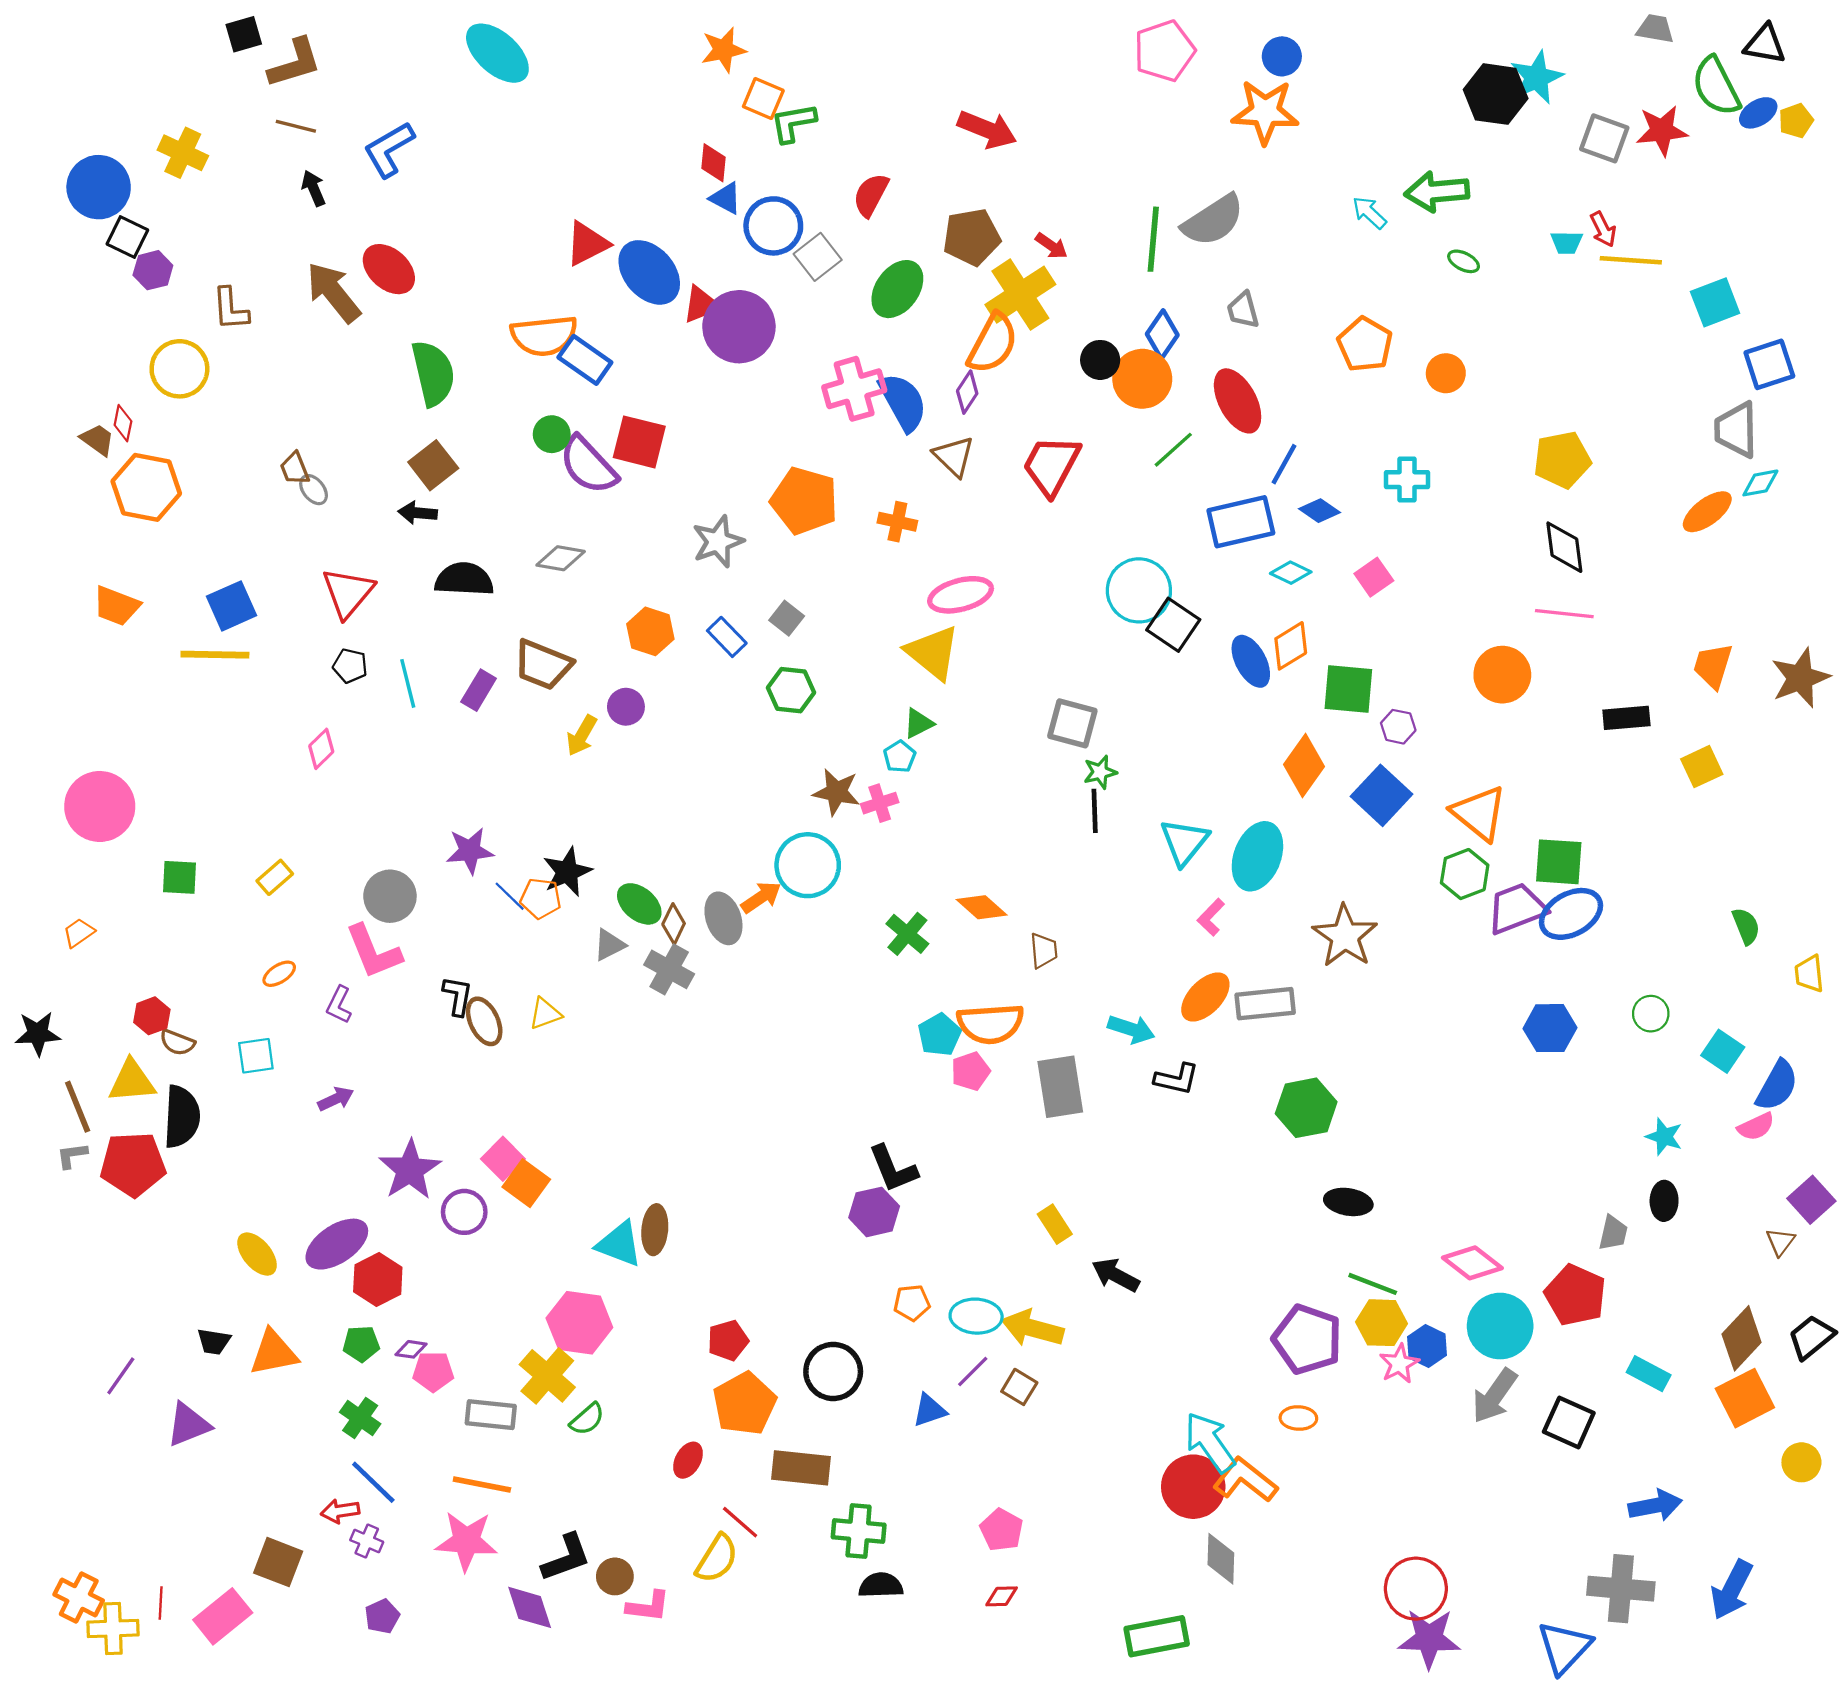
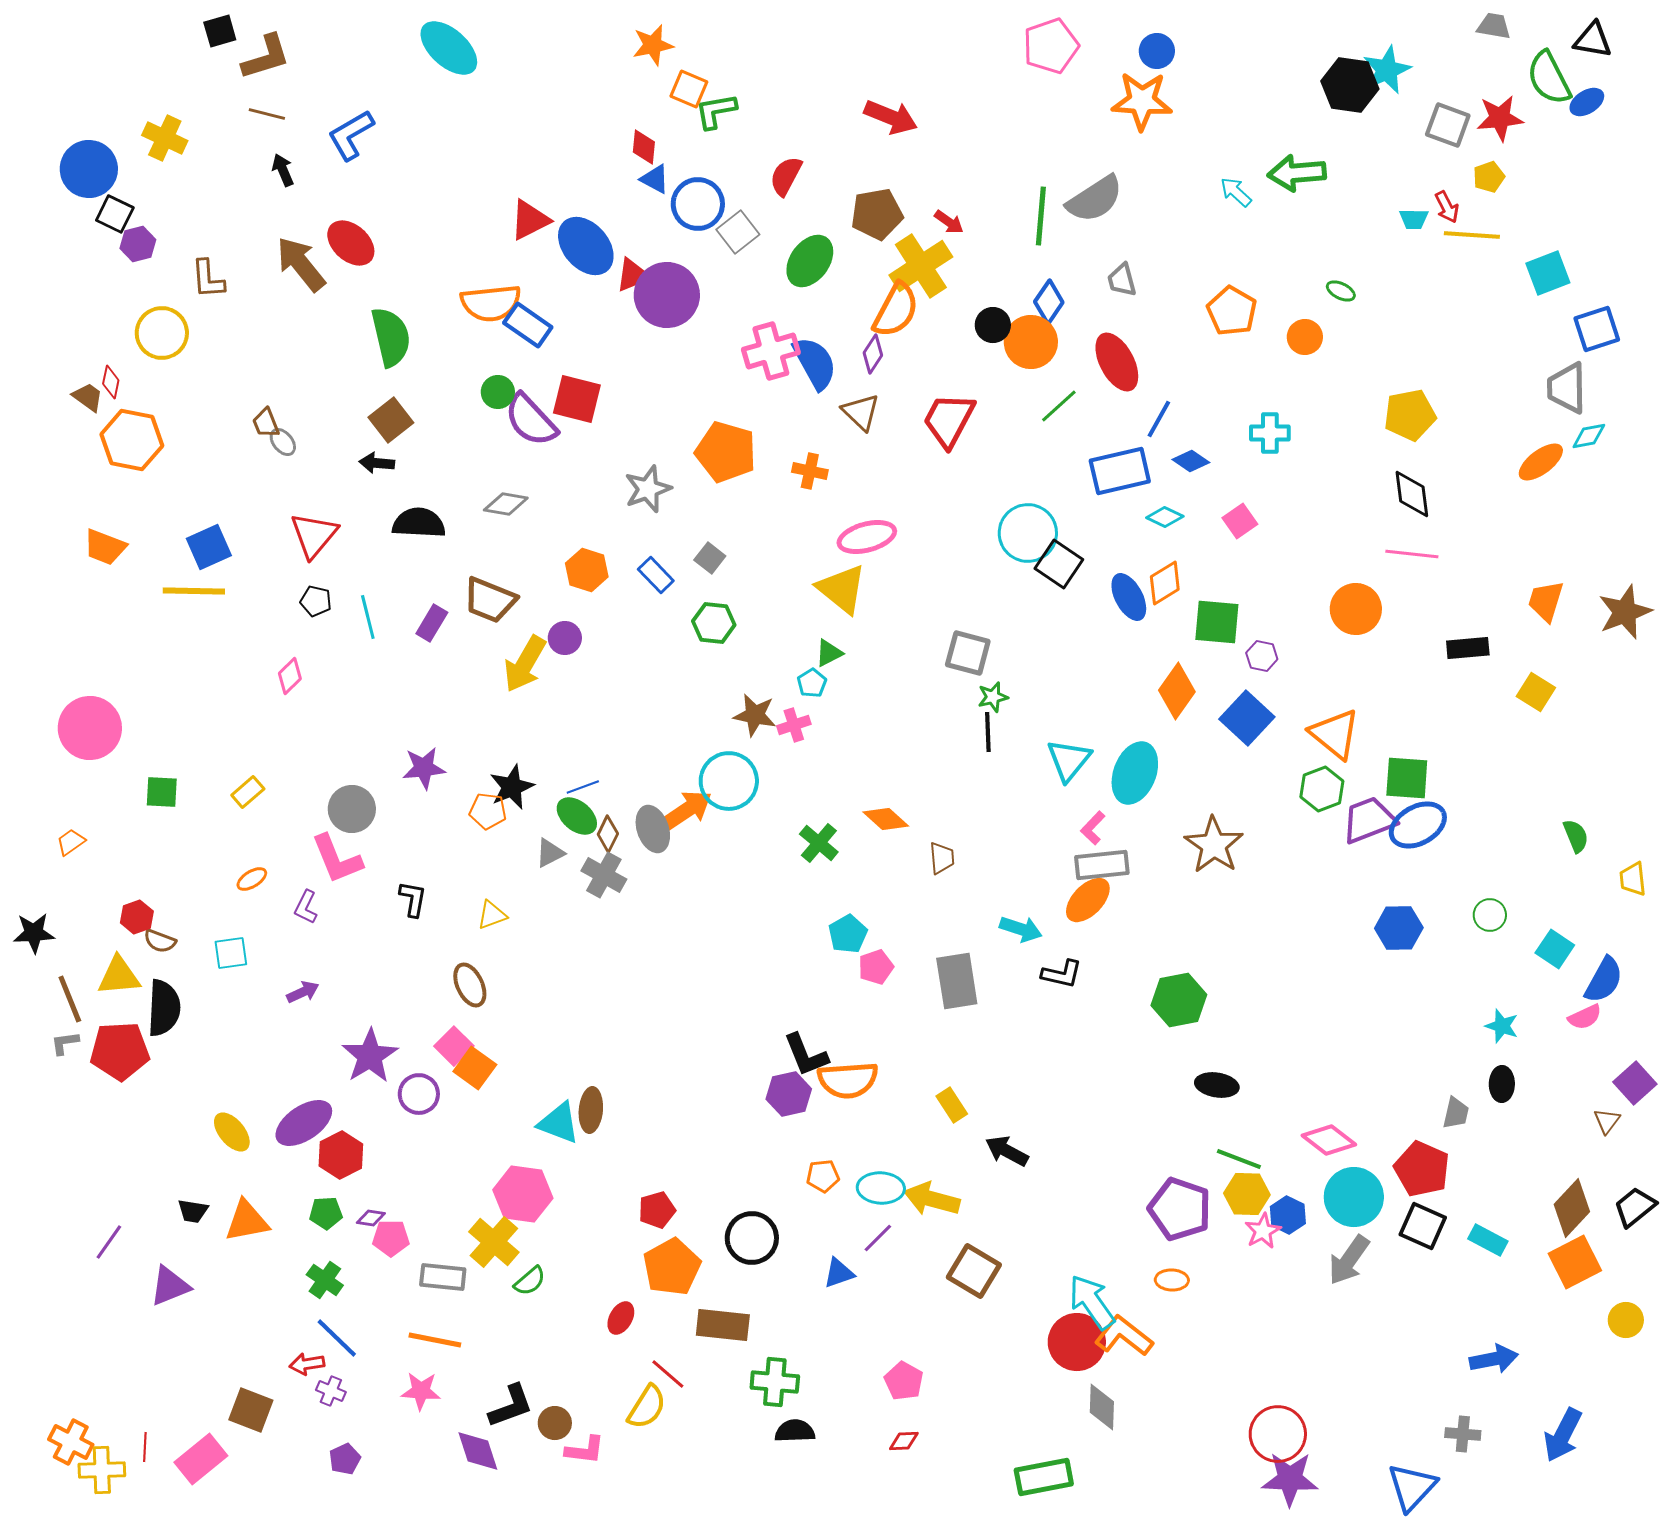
yellow pentagon: (1796, 121) -> (1489, 177), moved
green ellipse: (1464, 261) -> (1341, 291), moved
yellow arrow: (582, 736) -> (525, 664), size x1.5
yellow square: (1702, 767) -> (1536, 692), turned -33
blue line: (510, 896) -> (583, 787), moved, turned -64
orange arrow: (761, 897) -> (687, 810), size x1.4
gray rectangle: (1265, 1004) -> (1102, 865), moved
brown ellipse: (484, 1021) -> (470, 985), moved
orange semicircle: (990, 1024) -> (848, 1080), moved
brown square: (1019, 1387) -> (974, 1271), moved, size x1.6
black square: (1569, 1422) -> (1423, 1226), moved
pink star: (466, 1541) -> (421, 1391), size x0.7
gray cross: (1621, 1589) -> (1463, 1434), size x0.6

